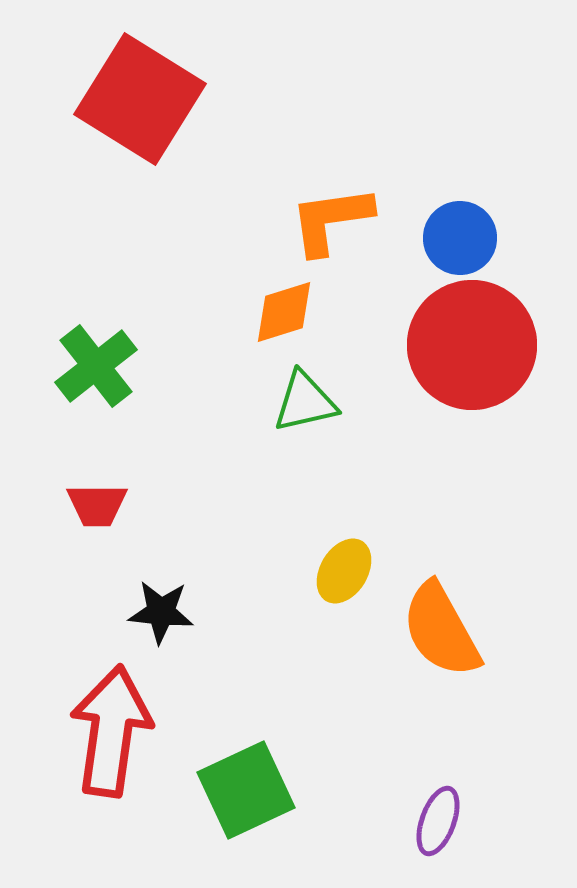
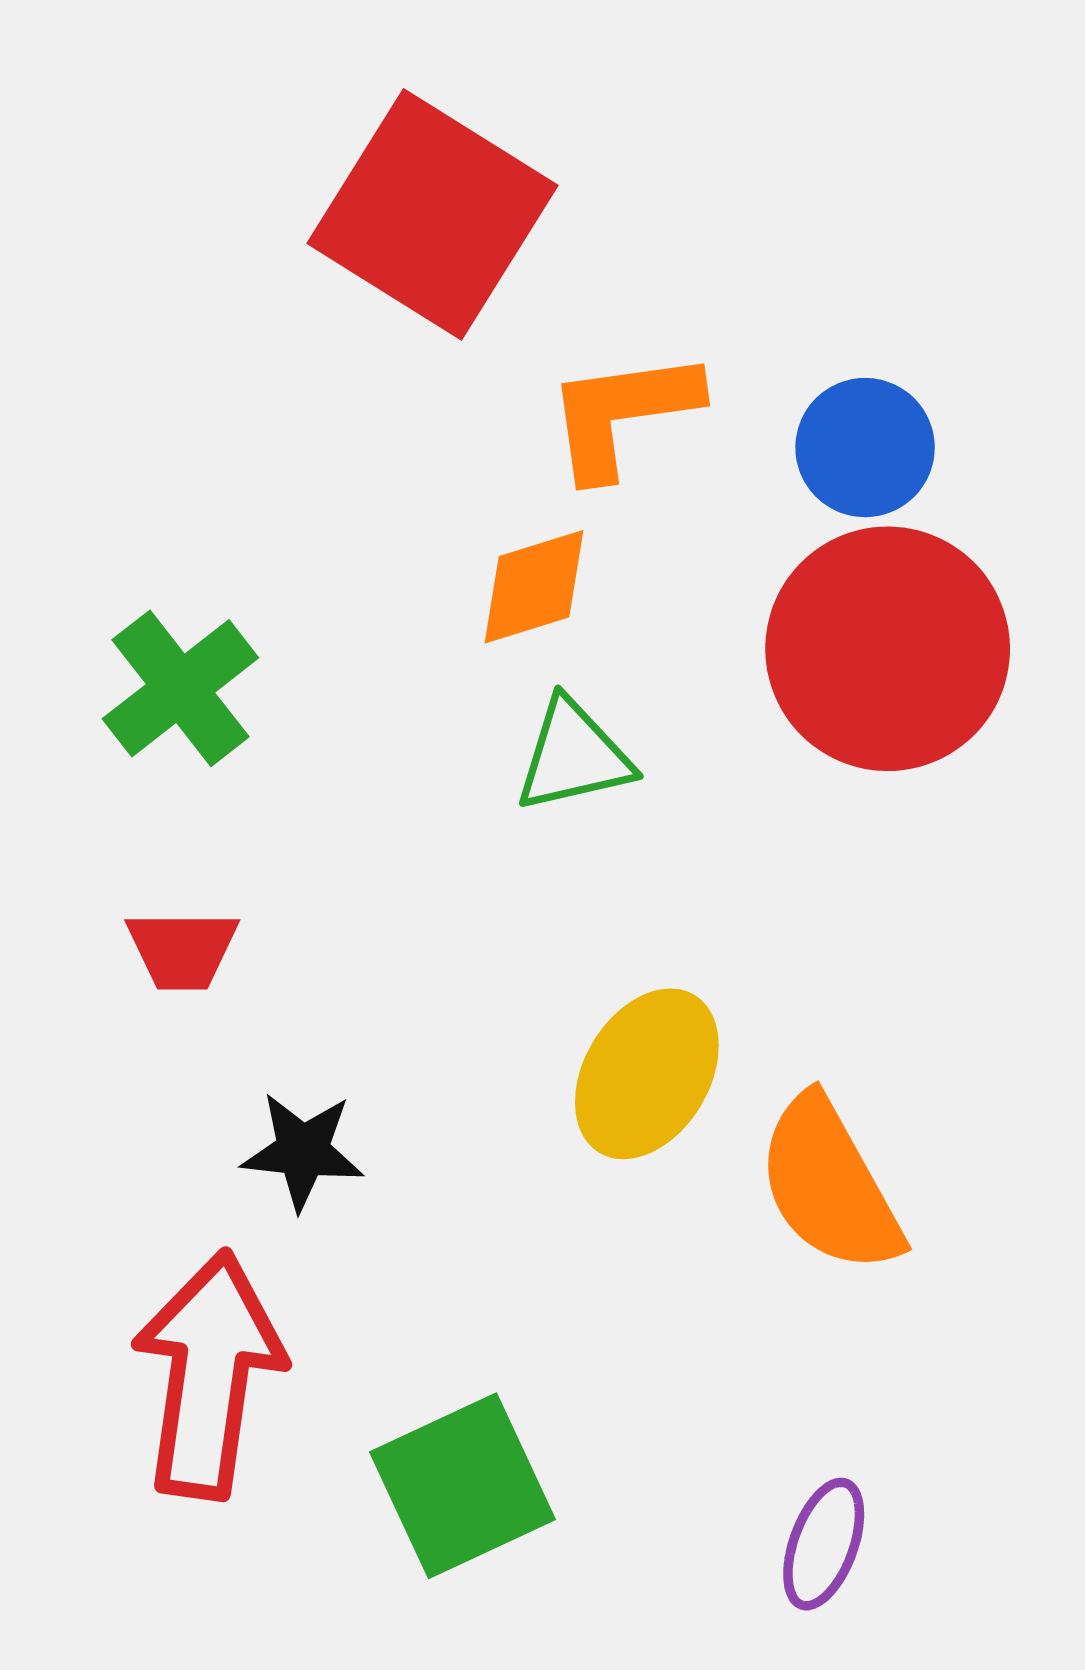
red square: (140, 99) -> (432, 214), moved
yellow ellipse: (344, 571) -> (647, 1074), size x1.4

